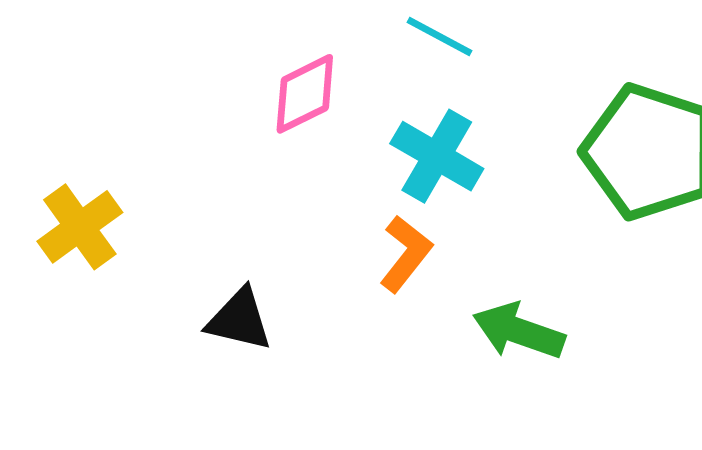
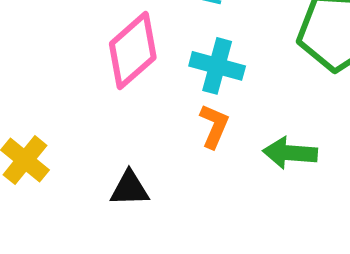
pink diamond: (305, 94) -> (133, 51), size x1.5

